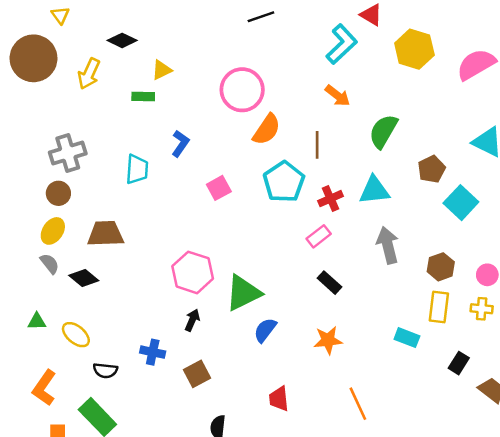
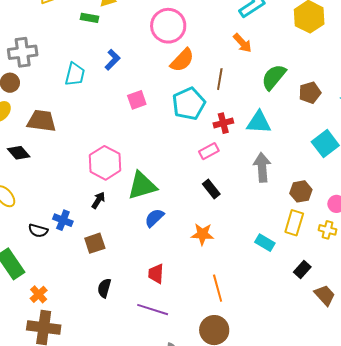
brown pentagon: (432, 169) -> (310, 93), moved
black semicircle: (105, 370) -> (38, 231), moved

